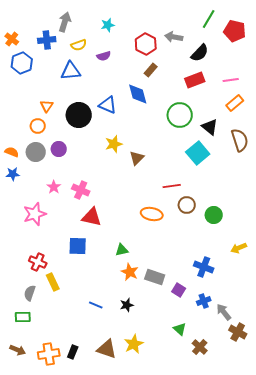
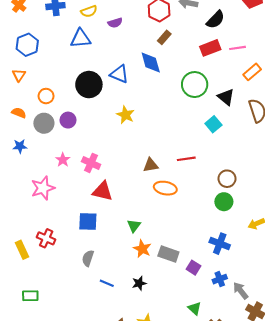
blue hexagon: (22, 63) -> (27, 45), moved
pink line: (231, 80) -> (237, 48), moved
orange triangle: (47, 106) -> (19, 75), moved
yellow star: (114, 144) -> (126, 115), turned -30
orange semicircle: (12, 152) -> (19, 113), moved
cyan square: (198, 153) -> (213, 124), size x0.7
brown triangle: (137, 158) -> (151, 165), moved, turned 35
brown circle: (187, 205) -> (227, 179), moved
green circle: (214, 215) -> (224, 202), moved
green triangle: (122, 250) -> (134, 226), turned -40
yellow rectangle: (53, 282) -> (22, 250), moved
gray semicircle: (30, 293) -> (88, 258), moved

